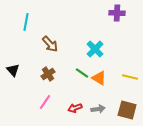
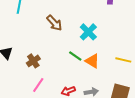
brown arrow: (50, 44) -> (54, 23), moved
brown cross: (48, 74) -> (33, 61), moved

